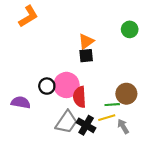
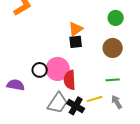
brown circle: (126, 94) -> (113, 48), moved
green line: (112, 105) -> (113, 80), moved
gray arrow: (123, 126) -> (117, 102), moved

